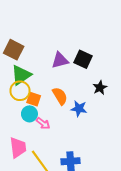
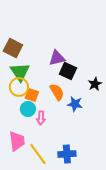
black square: (83, 59) -> (68, 71), moved
green triangle: (21, 75) -> (20, 72), turned -30
pink arrow: (43, 123) -> (41, 118), turned 56

